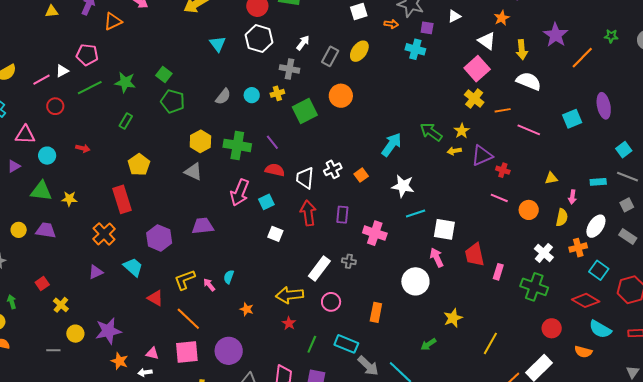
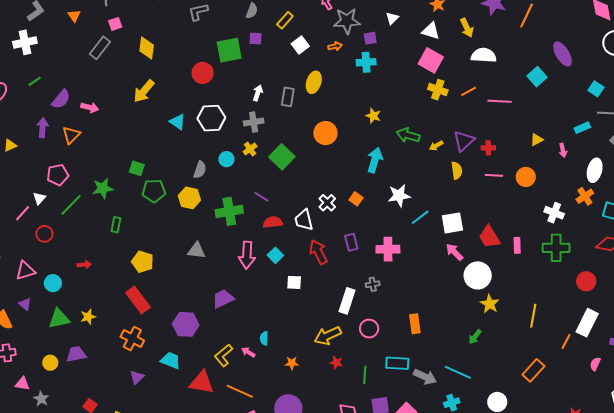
white hexagon: (259, 39) -> (211, 118), moved
orange circle: (341, 96) -> (325, 133), moved
yellow star: (462, 131) -> (373, 116), moved
yellow hexagon: (200, 141) -> (189, 198), moved
purple triangle: (14, 166) -> (25, 304), turned -32
yellow semicircle: (562, 217) -> (457, 170), moved
white circle: (415, 281) -> (478, 275), moved
red triangle: (155, 298) -> (202, 382), size x1.5

